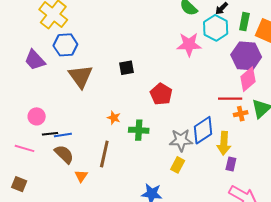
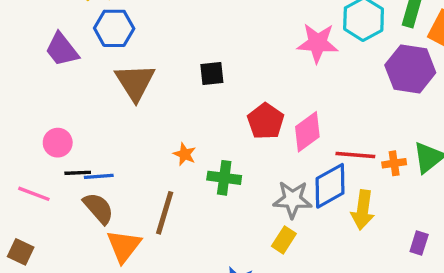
pink diamond: (248, 79) -> (307, 132), moved
red line: (230, 99) -> (355, 155), moved
purple rectangle: (231, 164) -> (419, 243), moved
orange triangle: (81, 176) -> (124, 246), size x1.6

